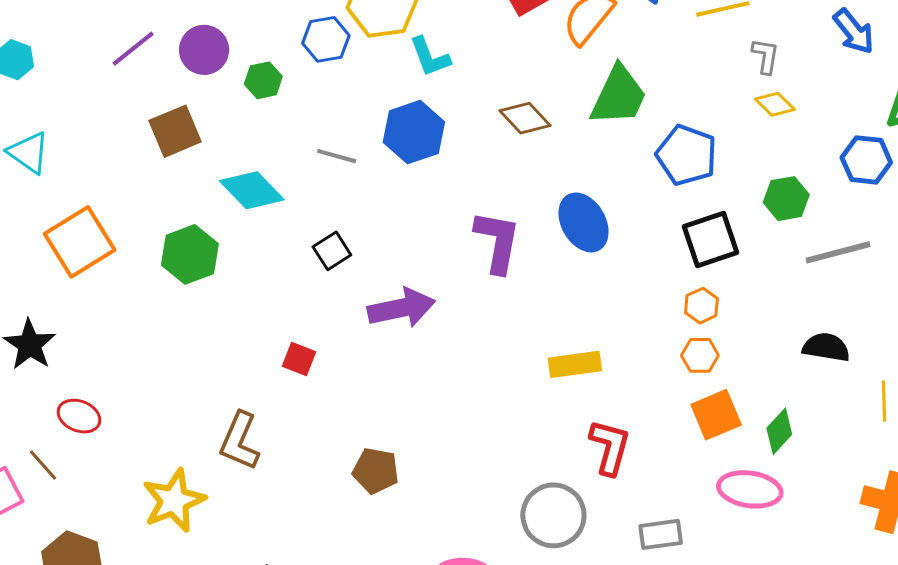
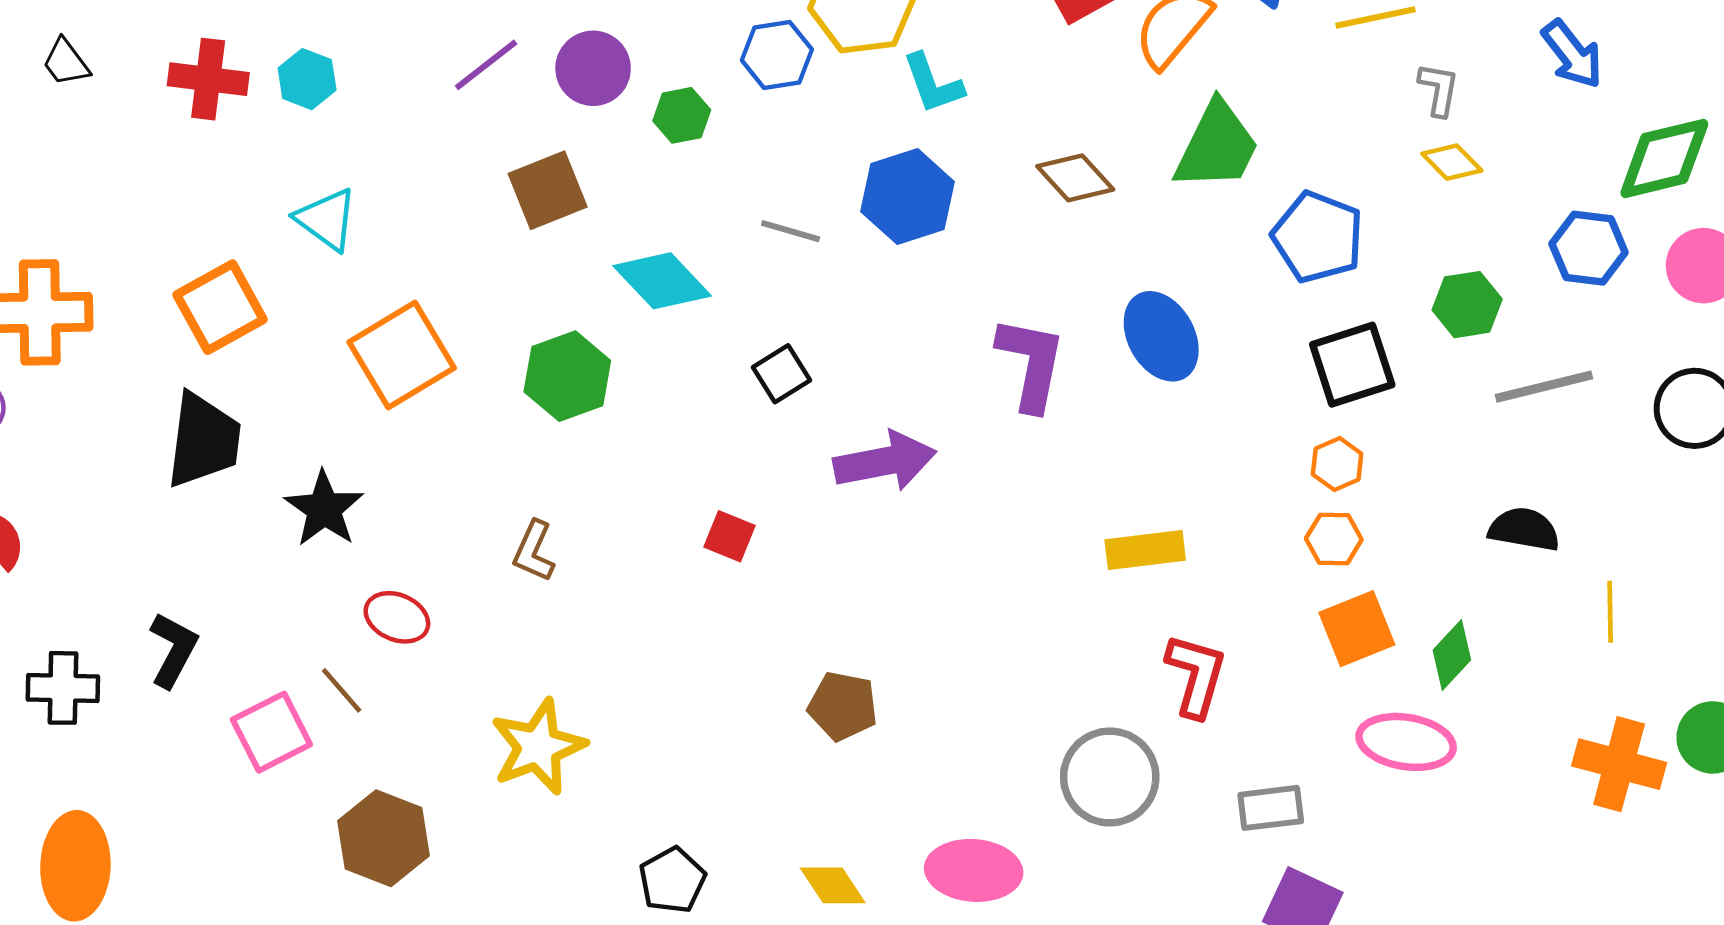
brown L-shape: (240, 441) -> (534, 551), moved, size x0.7

